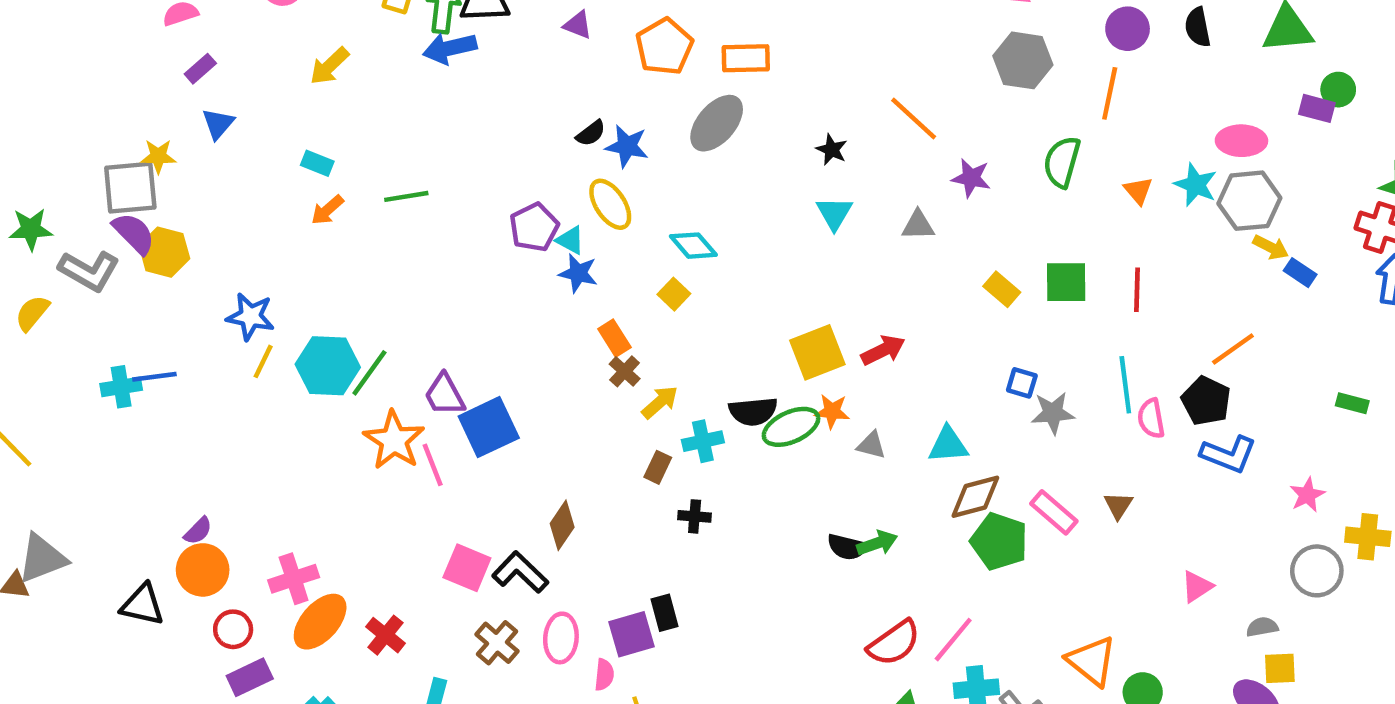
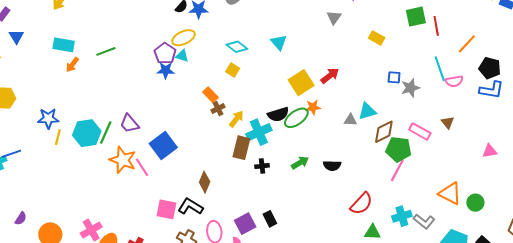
cyan rectangle: (317, 163) -> (64, 45), size x1.5
yellow ellipse: (610, 204) -> (184, 38), moved, turned -70
cyan triangle: (834, 213) -> (279, 42), moved
gray triangle: (918, 225) -> (334, 17), turned -42
blue star: (578, 273) -> (166, 70), moved
green square: (1066, 282) -> (416, 17), moved
orange line: (1233, 349) -> (467, 44), moved
brown cross: (625, 371) -> (218, 109), turned 32
purple trapezoid: (445, 395) -> (129, 124), moved
black pentagon: (1206, 401) -> (490, 68), moved
pink semicircle: (1151, 419) -> (454, 81), turned -78
cyan cross: (703, 441) -> (259, 132), size x1.4
gray triangle: (871, 445) -> (350, 120), moved
brown rectangle: (658, 467) -> (241, 148), size x1.6
purple semicircle: (198, 531) -> (21, 218), moved
green arrow: (877, 543) -> (300, 163), moved
pink triangle: (1197, 586) -> (490, 151), turned 35
black rectangle: (664, 613) -> (270, 219), moved
pink line: (953, 640) -> (397, 170), moved

